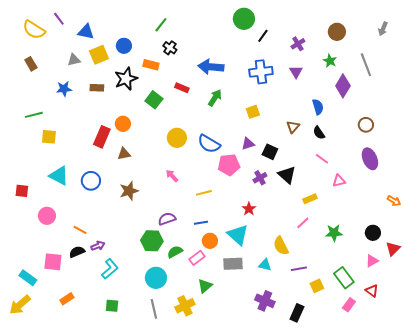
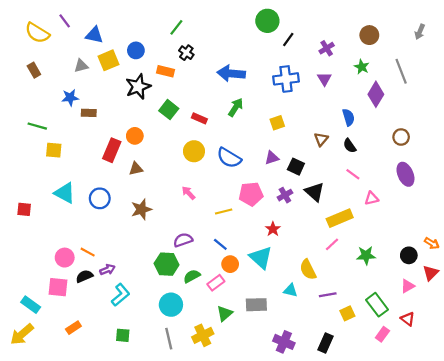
brown rectangle: (97, 88) -> (89, 113), moved
red rectangle: (182, 88) -> (199, 118), moved
green line: (34, 115) -> (37, 126), turned 30
pink pentagon: (229, 165) -> (251, 194), moved
yellow rectangle: (310, 199) -> (340, 218), size x1.6
orange arrow: (394, 201) -> (432, 243), moved
pink circle: (47, 216) -> (65, 258), moved
blue line: (201, 223) -> (220, 244), turned 48
gray rectangle: (233, 264) -> (256, 305), moved
purple cross: (265, 301) -> (284, 342), moved

